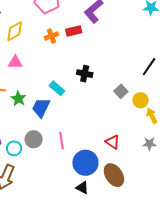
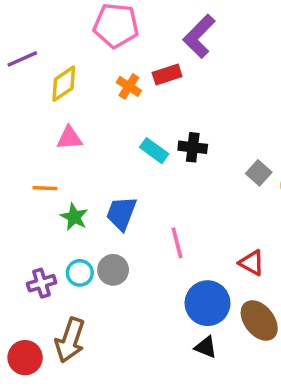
orange cross: (51, 36) -> (129, 86), turned -32
cyan rectangle: (57, 88) -> (154, 151), moved
green star: (18, 99) -> (74, 217), moved
pink line: (62, 141) -> (177, 243), moved
cyan circle: (14, 148) -> (80, 273), moved

